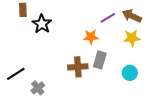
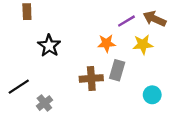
black star: (42, 24) -> (49, 46), moved
yellow star: (132, 38) -> (143, 44), moved
cyan circle: (130, 73) -> (152, 95), moved

